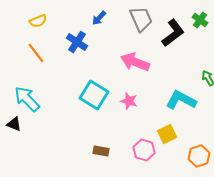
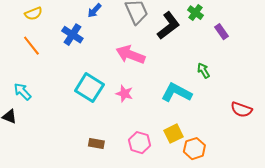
cyan arrow: (27, 99) -> (22, 92), size x0.7
yellow square: (167, 134) -> (173, 134), moved

